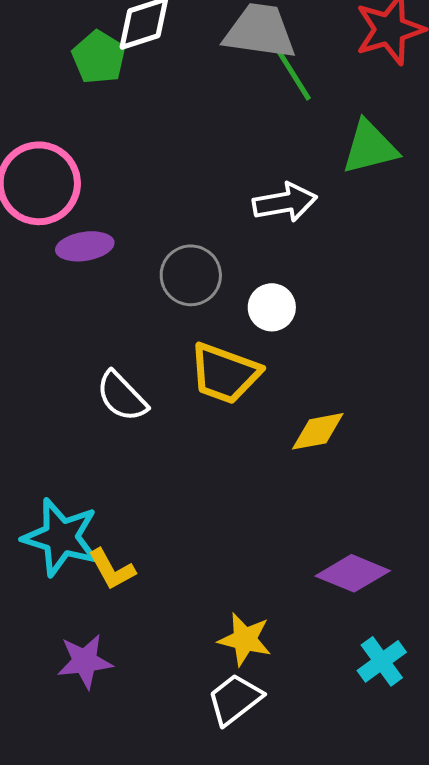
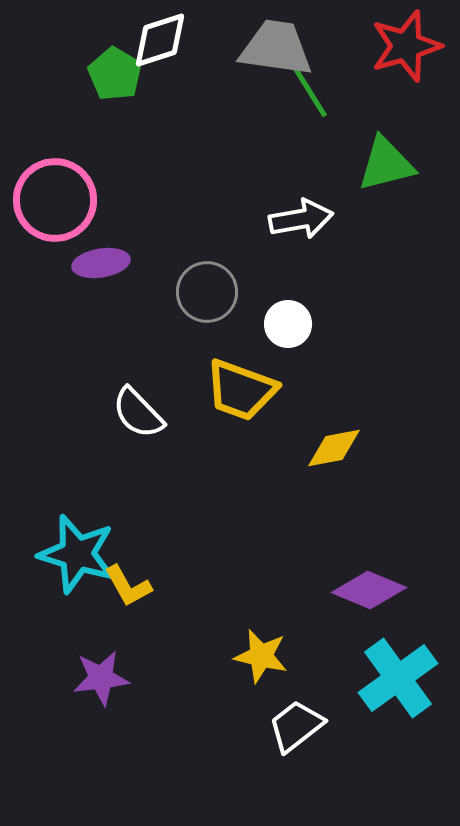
cyan cross: (382, 661) -> (398, 678), size x1.6
white trapezoid: (235, 699) -> (296, 726), moved

